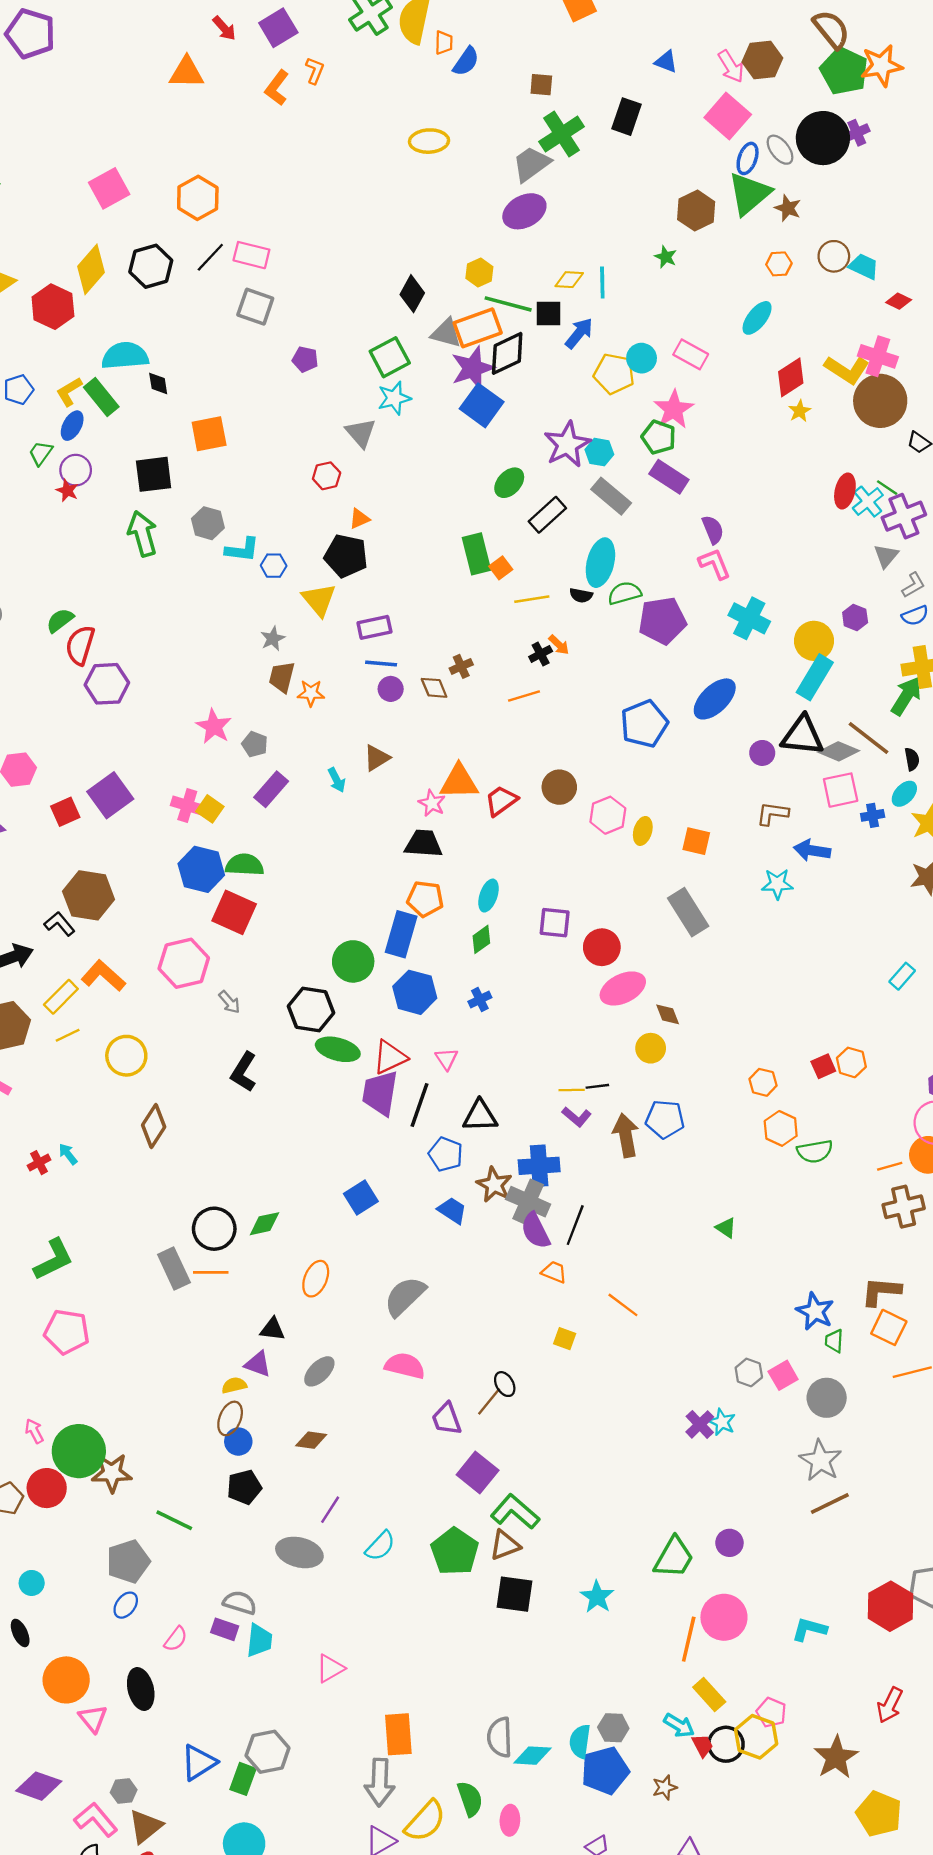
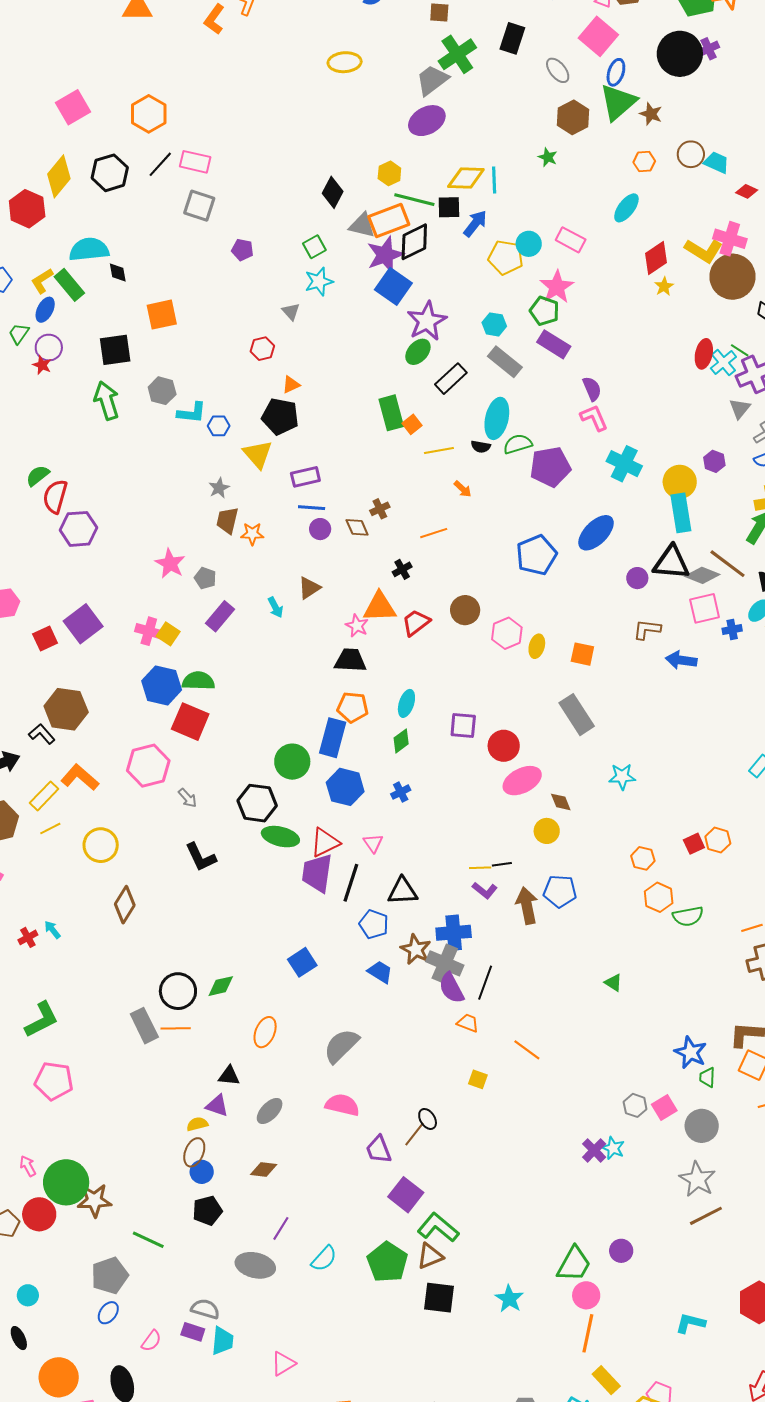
gray ellipse: (780, 150) -> (558, 70), moved
yellow diamond: (569, 280) -> (466, 178), size x1.5
green square: (390, 357) -> (314, 247), size x0.7
gray triangle: (361, 433) -> (291, 312), size x0.7
purple star: (567, 444) -> (427, 321), moved
black cross: (541, 654) -> (402, 569), moved
cyan rectangle: (815, 677) -> (681, 513), turned -39
cyan star: (777, 884) -> (622, 777), moved
black L-shape: (244, 1072) -> (201, 857), turned -56
pink circle: (724, 1617) -> (586, 1295), moved, size x0.7

